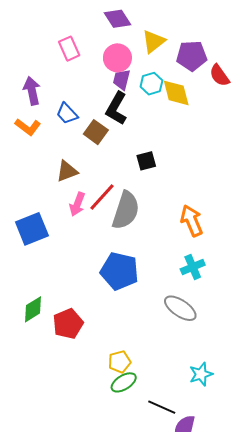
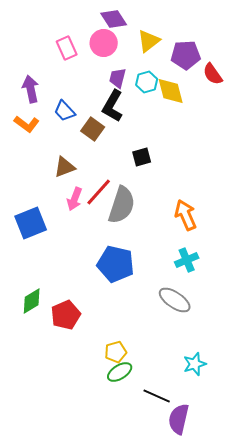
pink circle: (117, 58) -> (104, 43), moved

